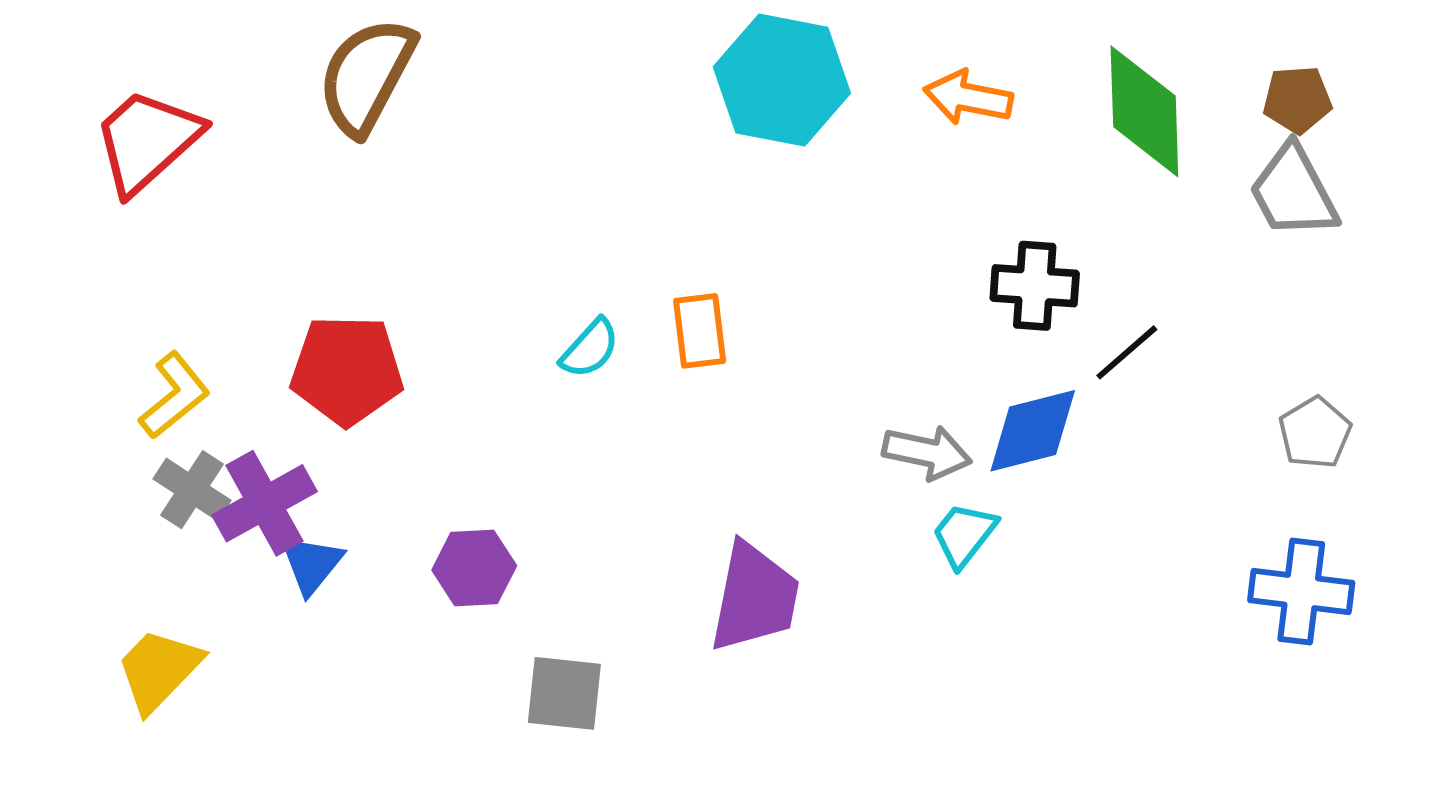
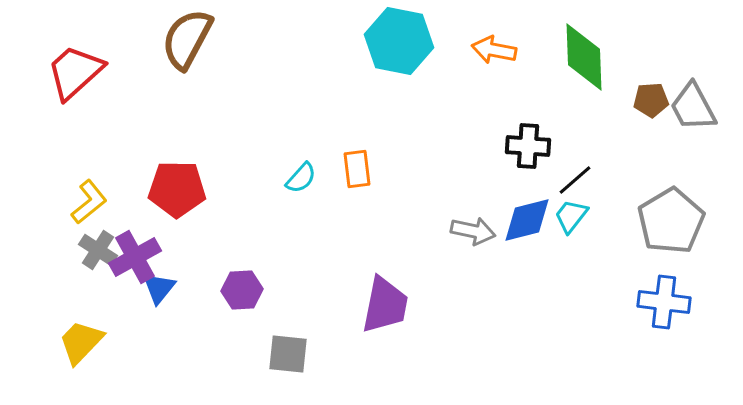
brown pentagon: (1297, 100) -> (651, 100), moved
gray trapezoid: (1293, 192) -> (693, 107), moved
gray pentagon: (1315, 433) -> (671, 221), size x1.8
cyan trapezoid: (964, 535) -> (571, 216), moved

